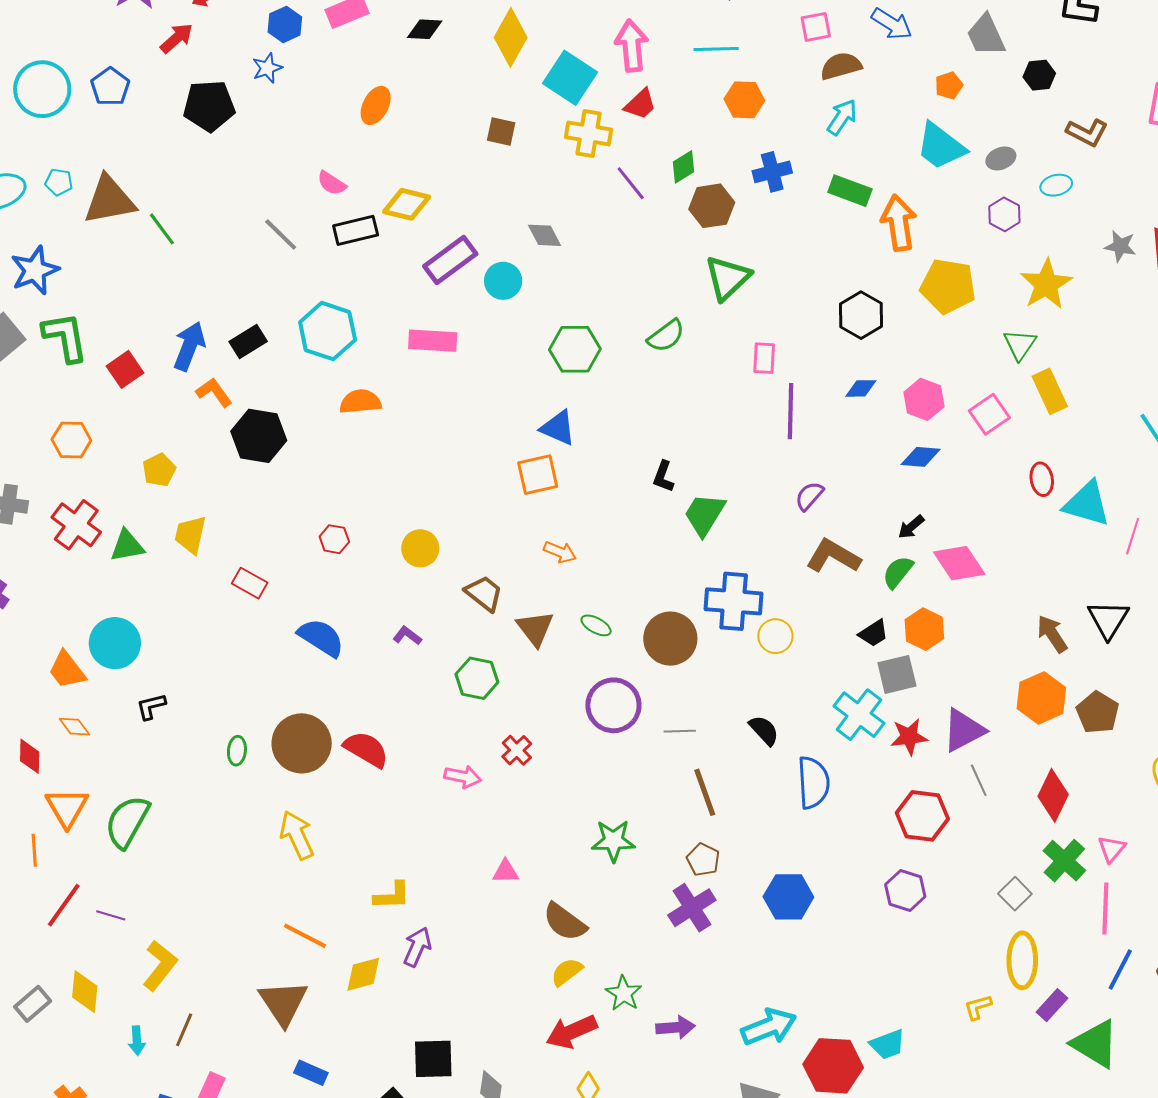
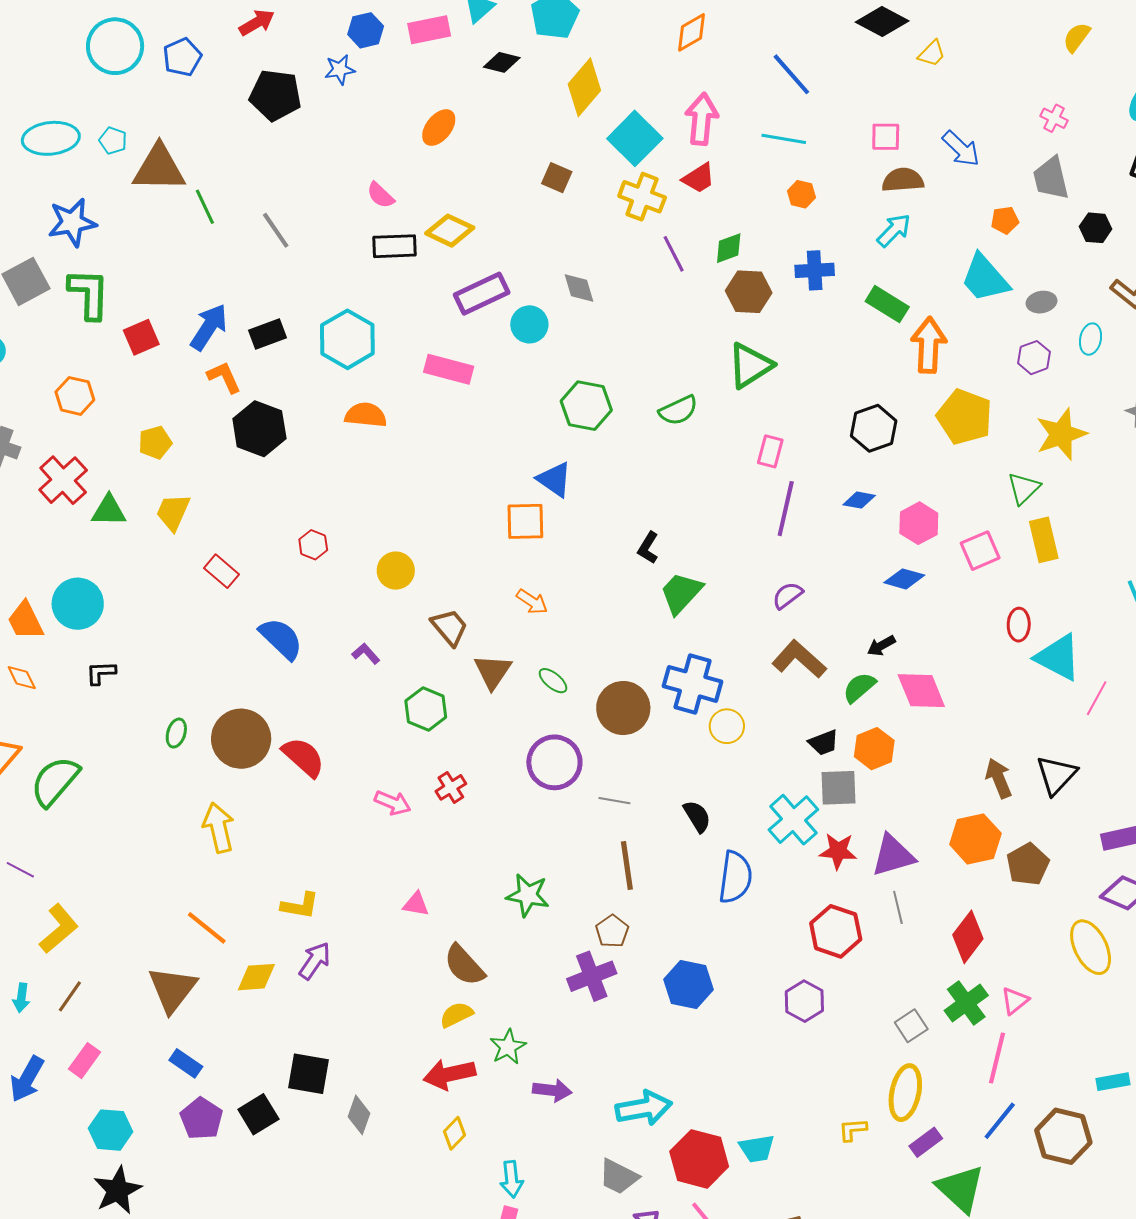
orange hexagon: (744, 100) -> (801, 194), size x0.7
cyan ellipse: (1056, 185) -> (1091, 339), turned -76
gray line: (281, 234) -> (276, 230), moved

